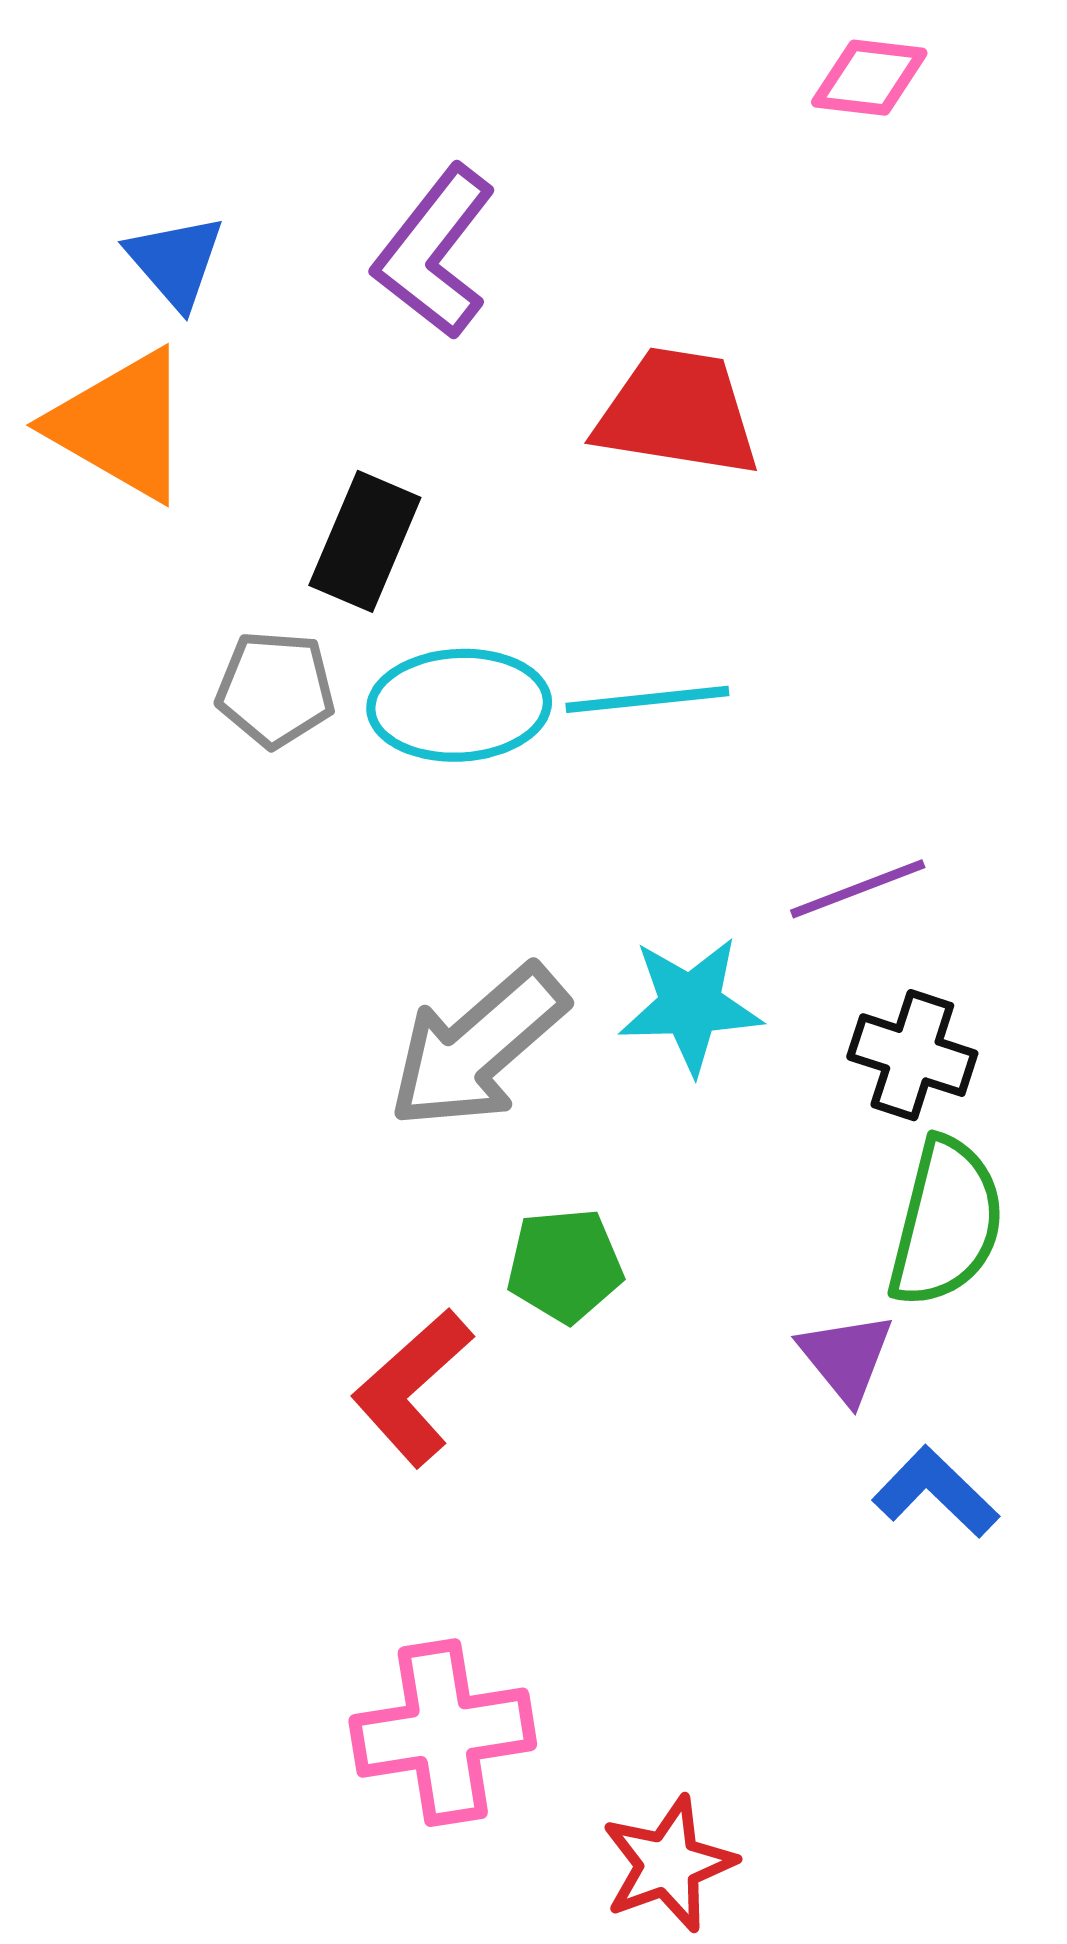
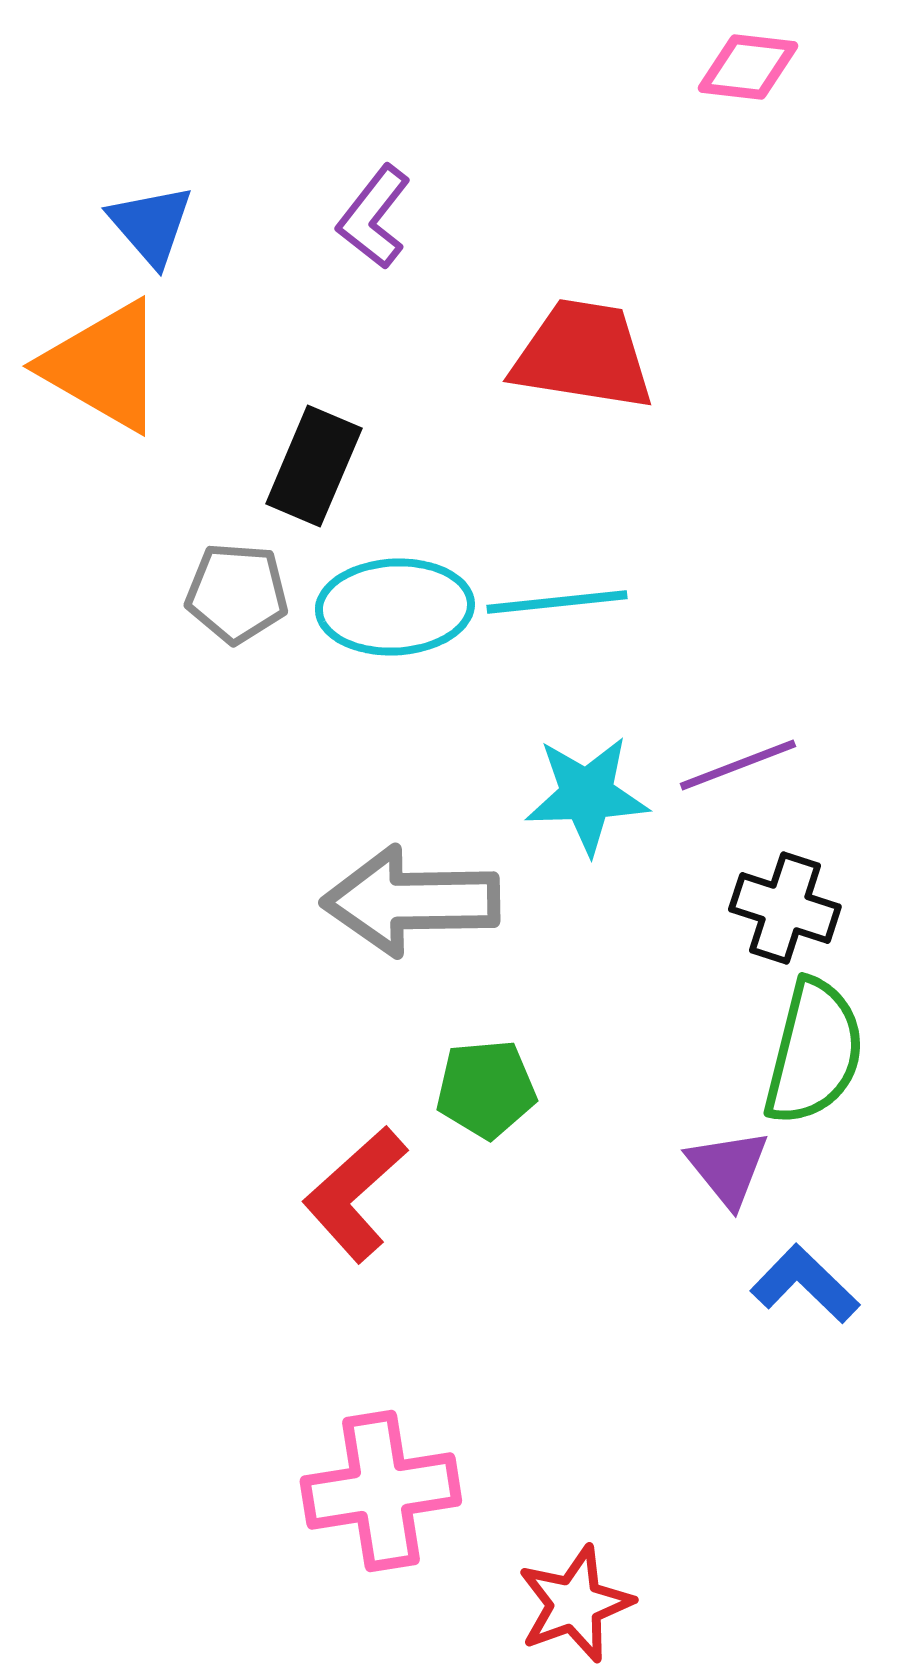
purple L-shape: (435, 252) -> (374, 217), size x0.7
cyan star: (690, 1005) -> (587, 795), moved
gray arrow: (478, 1047) -> (411, 901), turned 40

